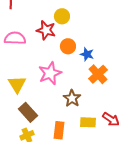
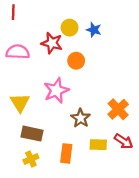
blue star: (87, 54) -> (94, 30), moved
orange cross: (98, 74) -> (118, 109), moved
brown rectangle: (28, 112) -> (32, 134), turned -36

